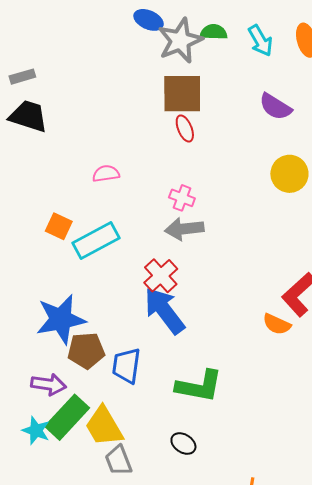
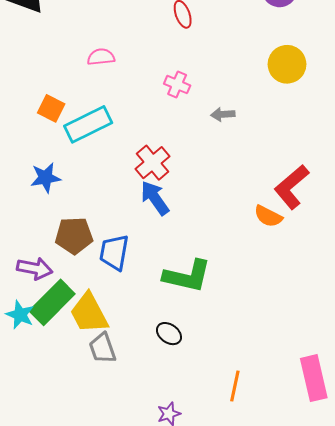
gray arrow: (184, 229) -> (223, 114), moved, size x0.6
blue arrow: (164, 311) -> (155, 198), size x0.7
blue star: (61, 319) -> (45, 178), moved, size x0.6

